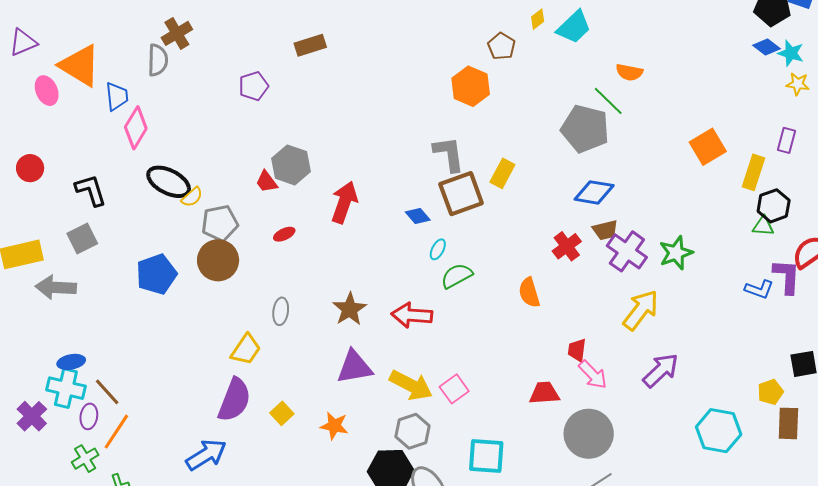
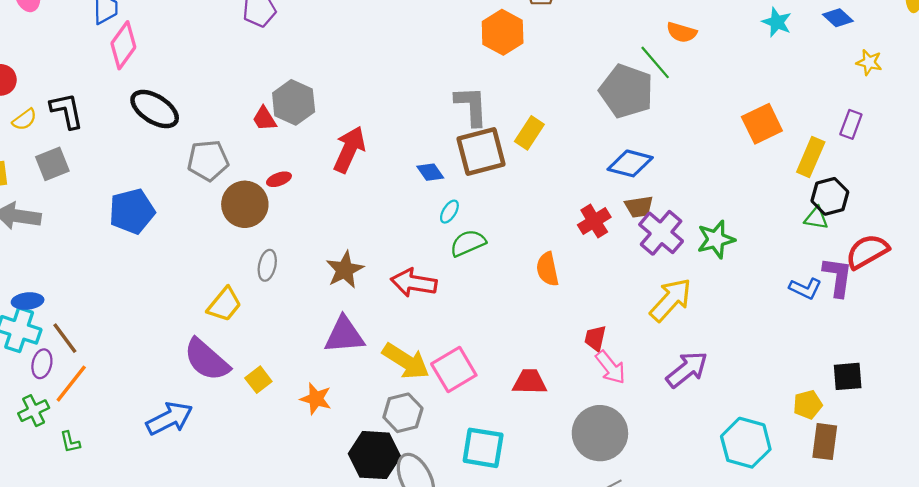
cyan star: (791, 53) -> (777, 22), moved
yellow semicircle: (192, 197) -> (24, 120), moved
brown circle: (218, 260) -> (245, 204), moved
pink square: (454, 389) -> (454, 370), size x1.4
red trapezoid: (544, 393) -> (530, 382), moved
purple semicircle: (234, 400) -> (207, 360), turned 105

